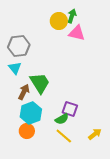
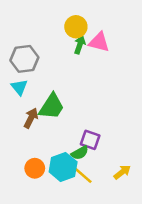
green arrow: (72, 16) -> (80, 45), moved
green trapezoid: (40, 83) -> (51, 107), turned 65
cyan hexagon: (31, 113) -> (63, 167), moved

